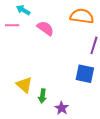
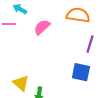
pink semicircle: (45, 28) -> (42, 27), turned -78

